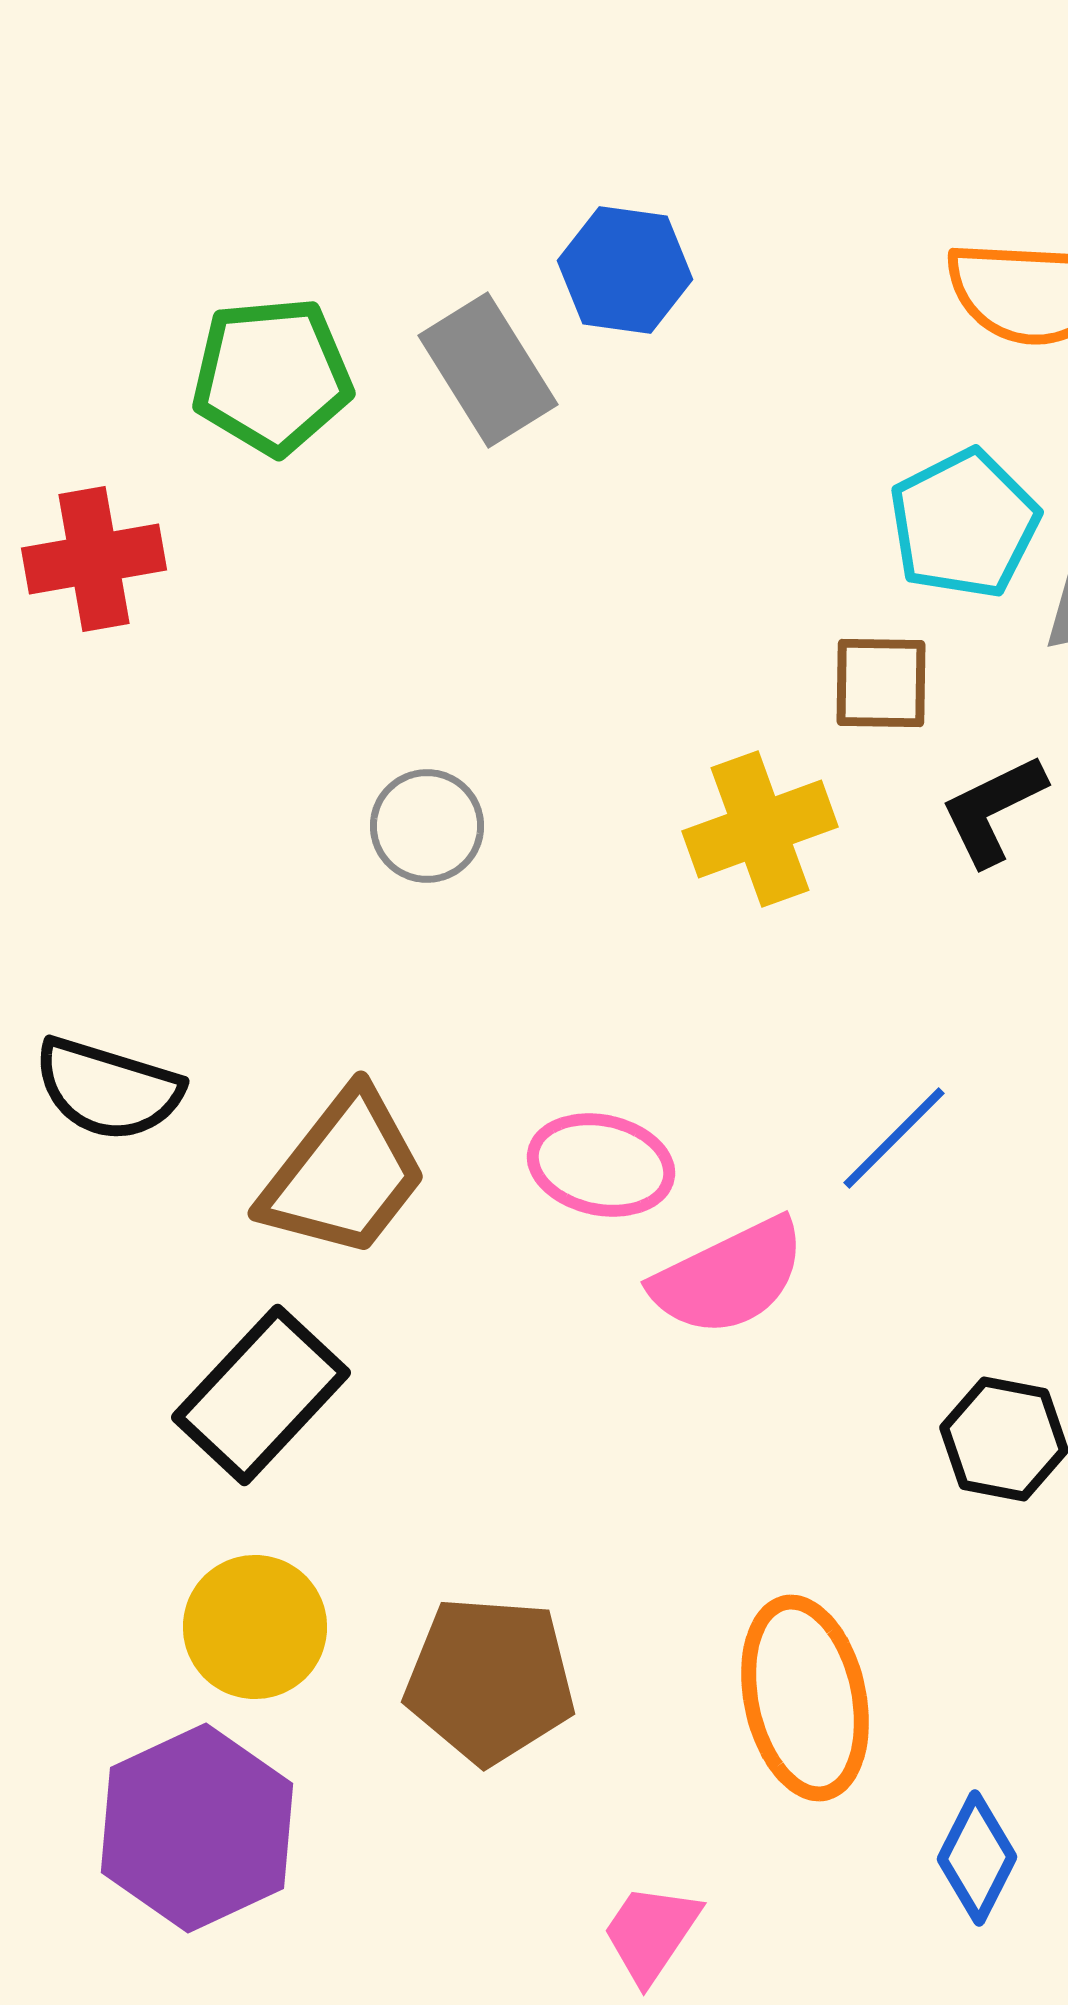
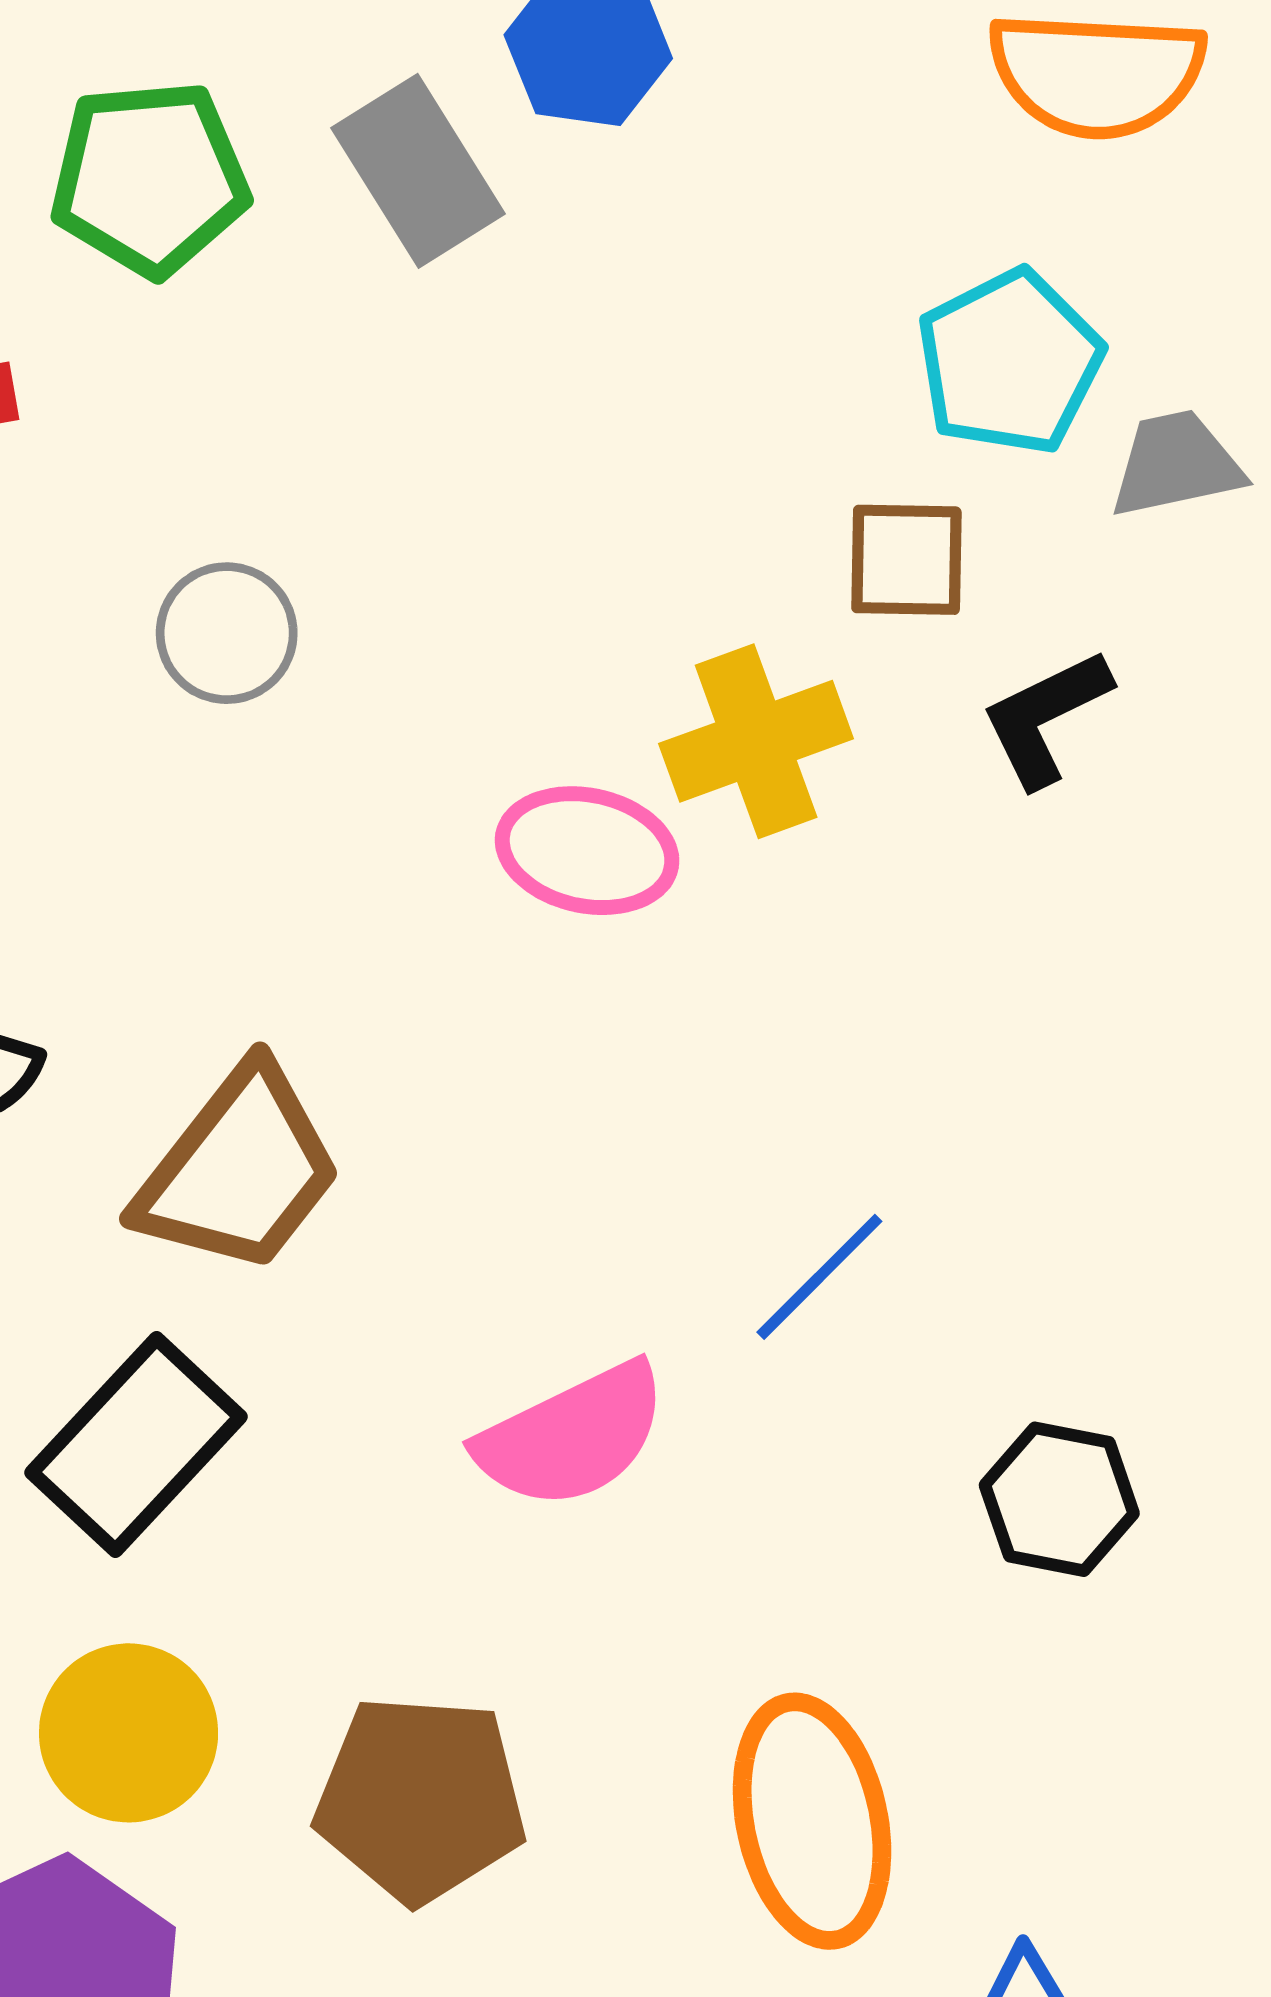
gray circle: (427, 826) -> (227, 633), moved
blue line: (894, 1138) -> (819, 1277), moved
pink ellipse: (601, 1165) -> (587, 851), moved
pink semicircle: (729, 1277) -> (572, 1436), moved

